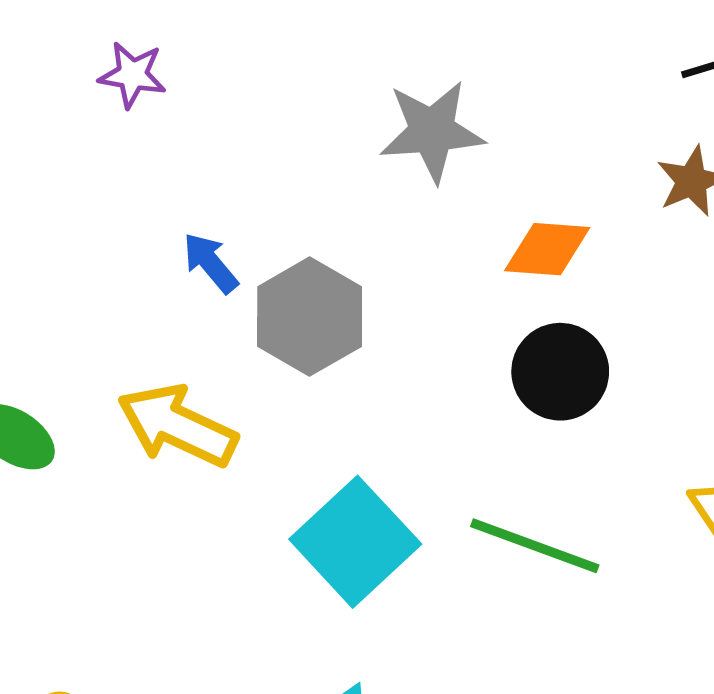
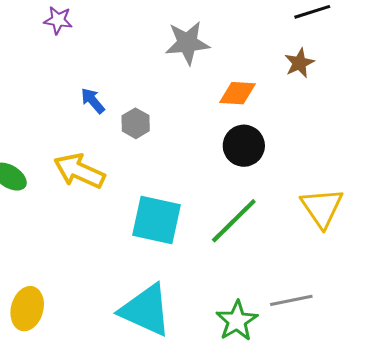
gray hexagon: (310, 317) -> (136, 123), size x0.6
cyan square: (355, 542) -> (156, 220), turned -34
green line: (535, 546) -> (234, 221), turned -64

